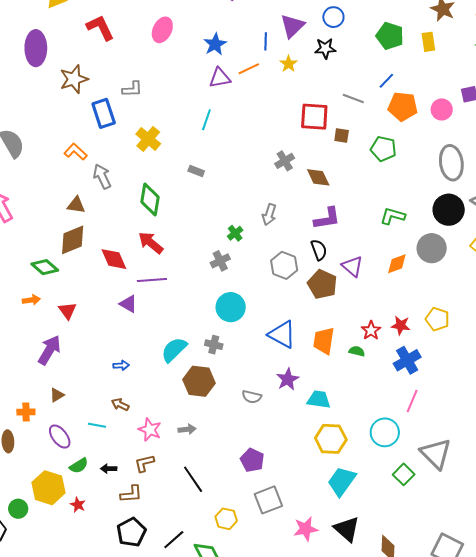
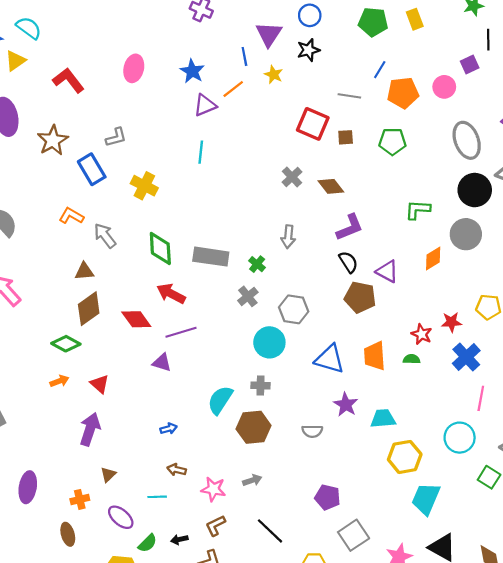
red square: (314, 117) -> (313, 124), turned 32
gray rectangle: (196, 171) -> (211, 257), moved, size x2.0
gray hexagon: (284, 265) -> (294, 309), moved

